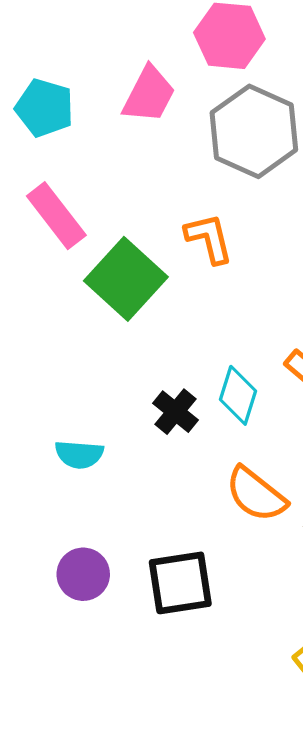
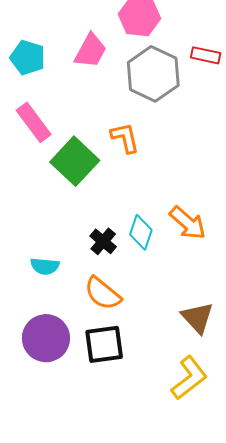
orange semicircle: (256, 494) -> (103, 293), moved
purple circle: (83, 574) -> (46, 338), size x1.5

